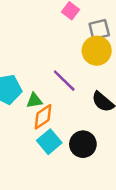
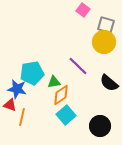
gray square: (99, 29) -> (106, 25), turned 30
black circle: (83, 144) -> (100, 126), moved

